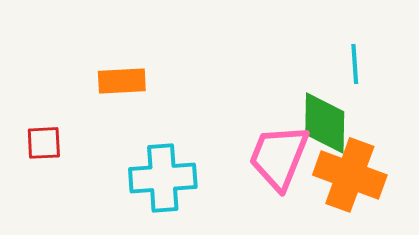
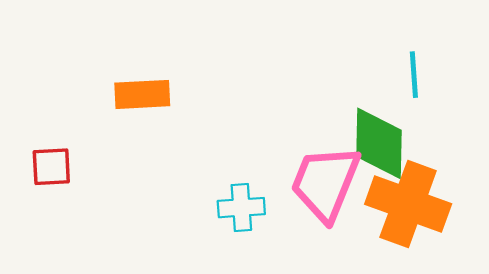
cyan cross: (163, 178) -> (241, 208), moved, size x0.6

